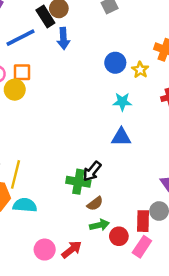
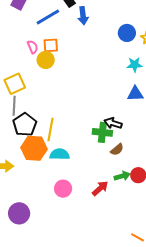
black arrow: (92, 171) -> (113, 123), turned 72
green arrow: (100, 225) -> (122, 176), moved
pink circle: (45, 250) -> (63, 189), moved

